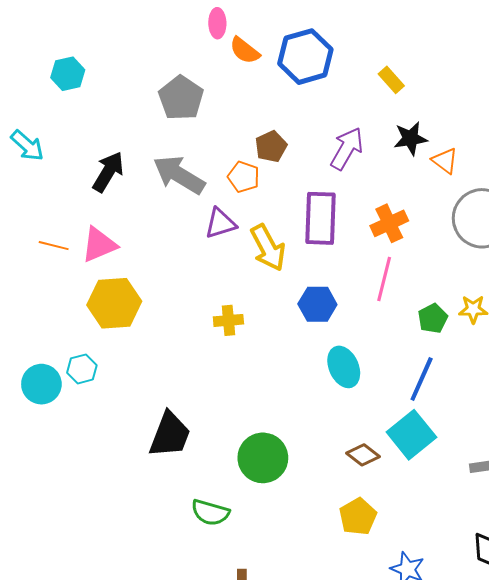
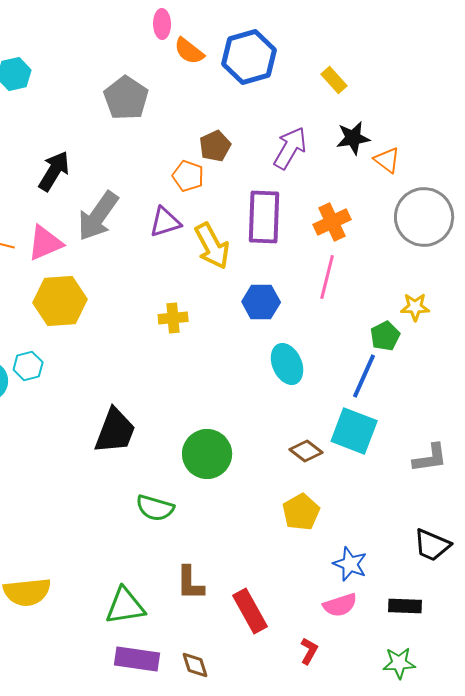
gray arrow: (179, 175) -> (98, 216), moved, turned -86
green pentagon: (433, 318) -> (385, 336), moved
cyan square: (411, 435) -> (354, 431), turned -30

